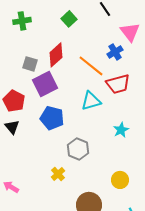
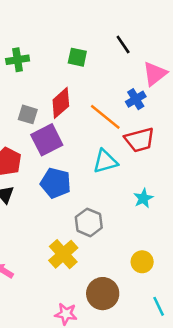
green square: (69, 19) -> (77, 57), turned -35
pink triangle: (130, 32) -> (155, 74), turned 30
yellow cross: (58, 174) -> (63, 254), size x1.6

